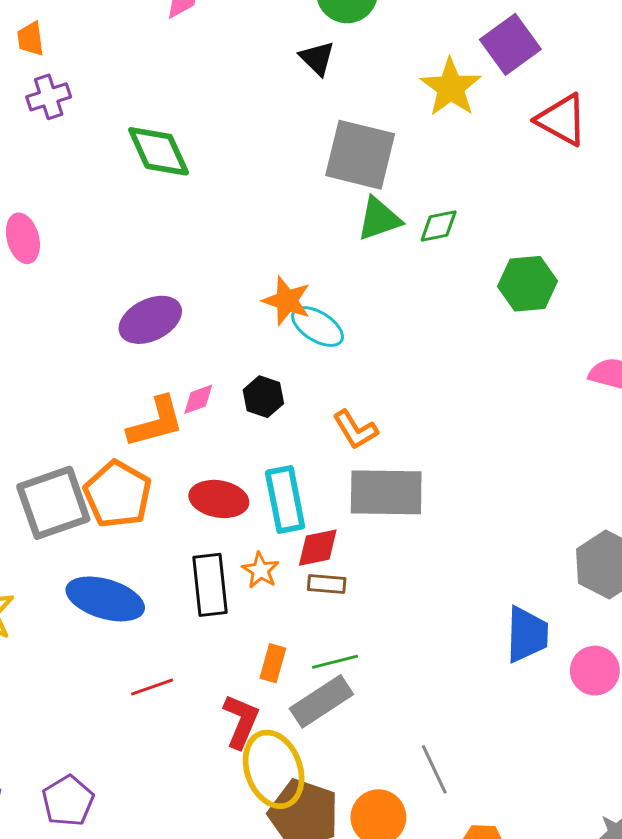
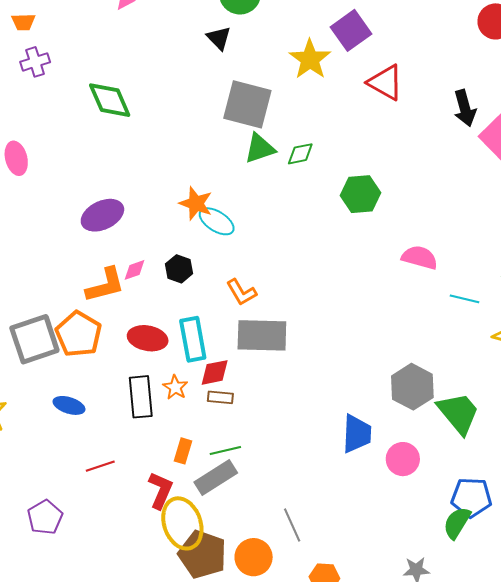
orange trapezoid: (31, 39) -> (23, 22), turned -85
blue ellipse: (105, 599) -> (69, 405), size x0.6
purple pentagon: (68, 801) -> (45, 517), moved

